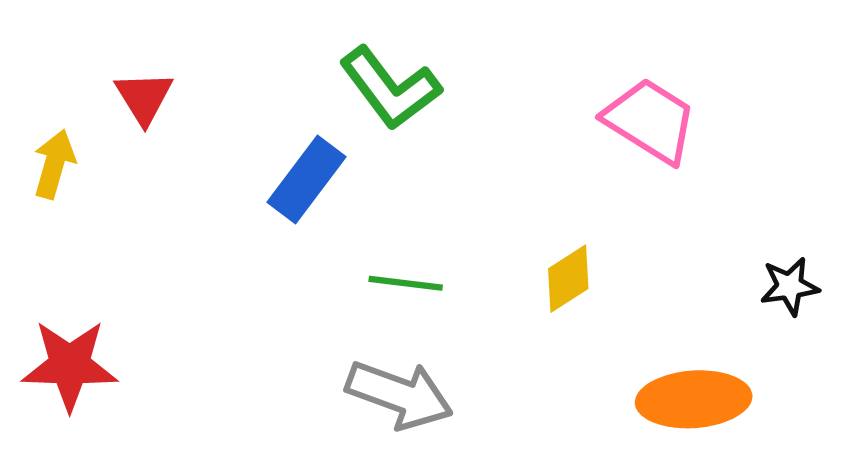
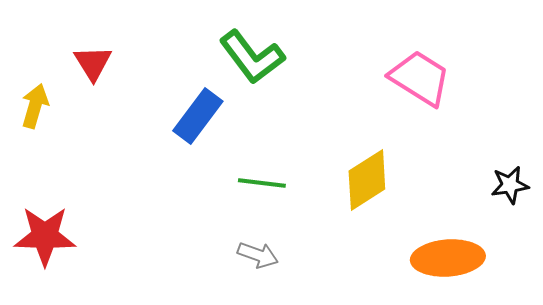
yellow diamond: (568, 279) -> (367, 180), size x1.4
gray arrow: (399, 395) -> (258, 255), size x0.6

